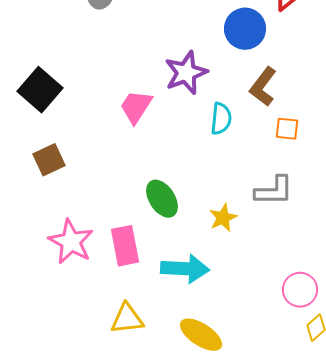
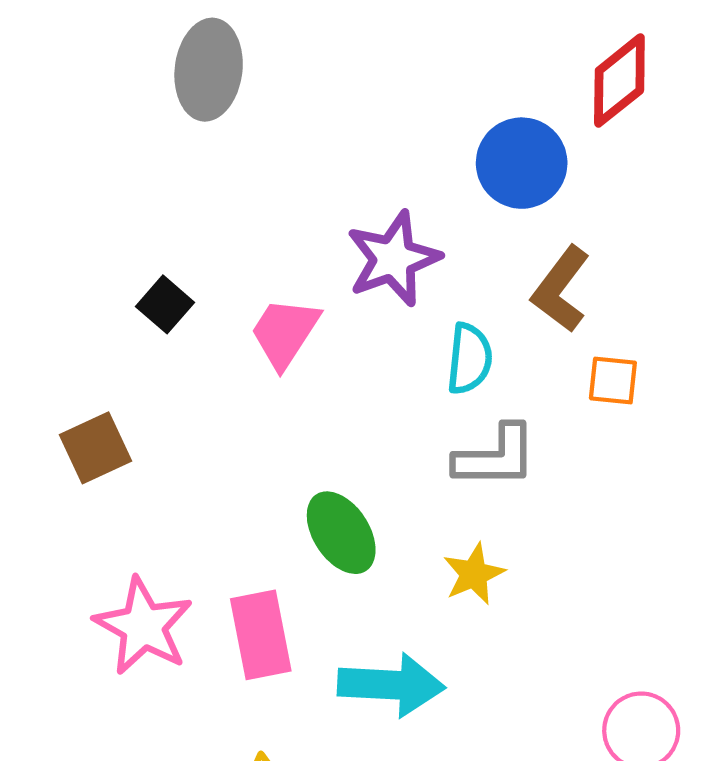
black square: (40, 90) -> (165, 304), moved, size x0.6
gray L-shape: (274, 191) -> (496, 457), moved

